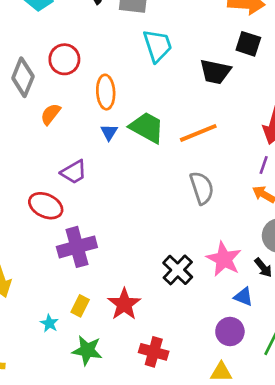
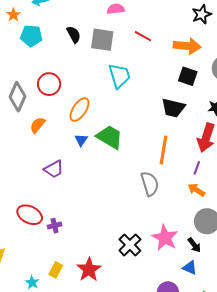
black trapezoid: (215, 72) -> (173, 108), moved
orange ellipse: (106, 92) -> (79, 110), turned 35
orange line: (198, 133) -> (164, 150), moved, turned -60
red ellipse: (46, 206) -> (30, 215), moved
purple cross: (77, 247) -> (55, 226), size x0.5
blue triangle: (243, 297) -> (190, 268), moved

